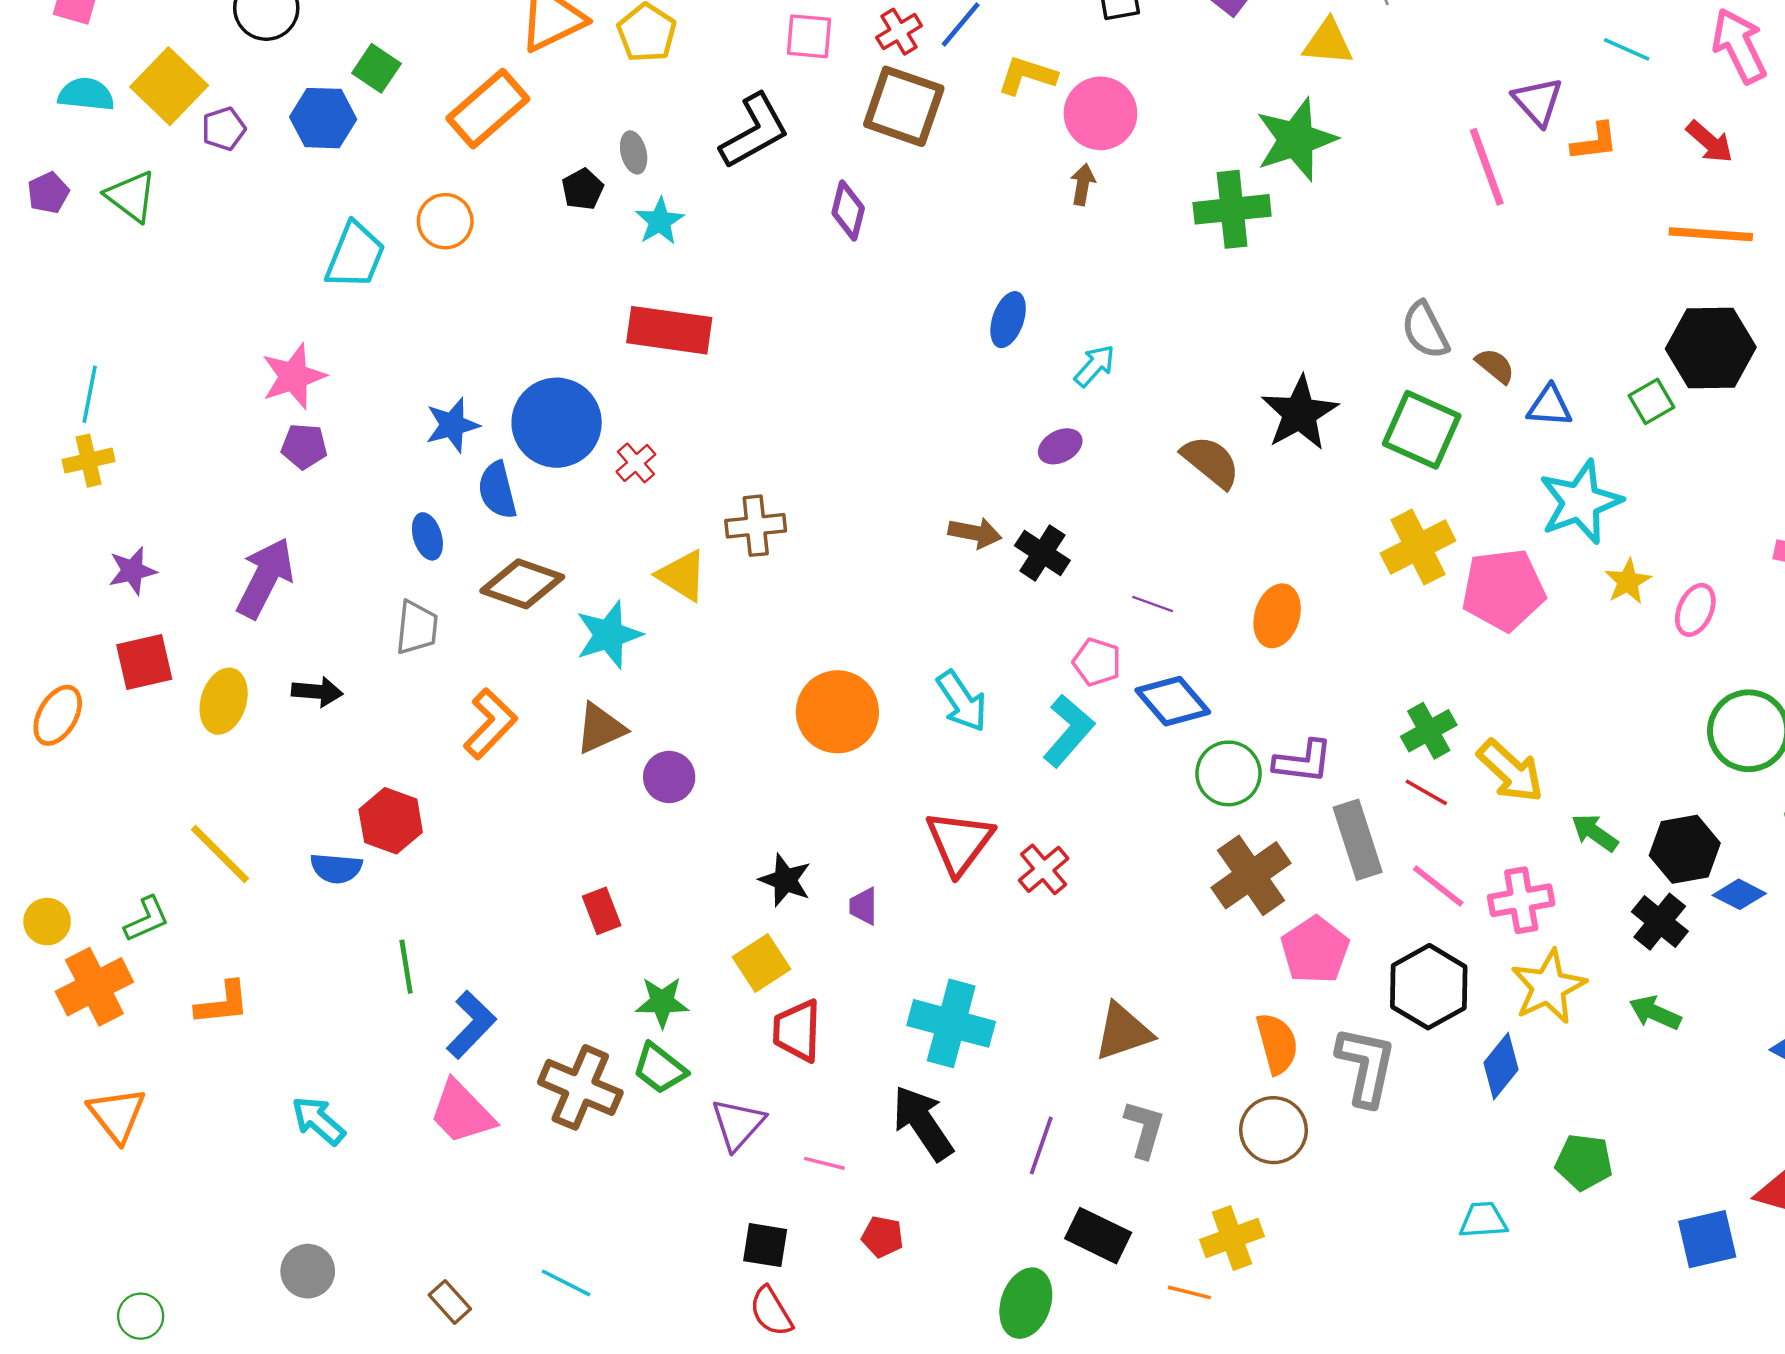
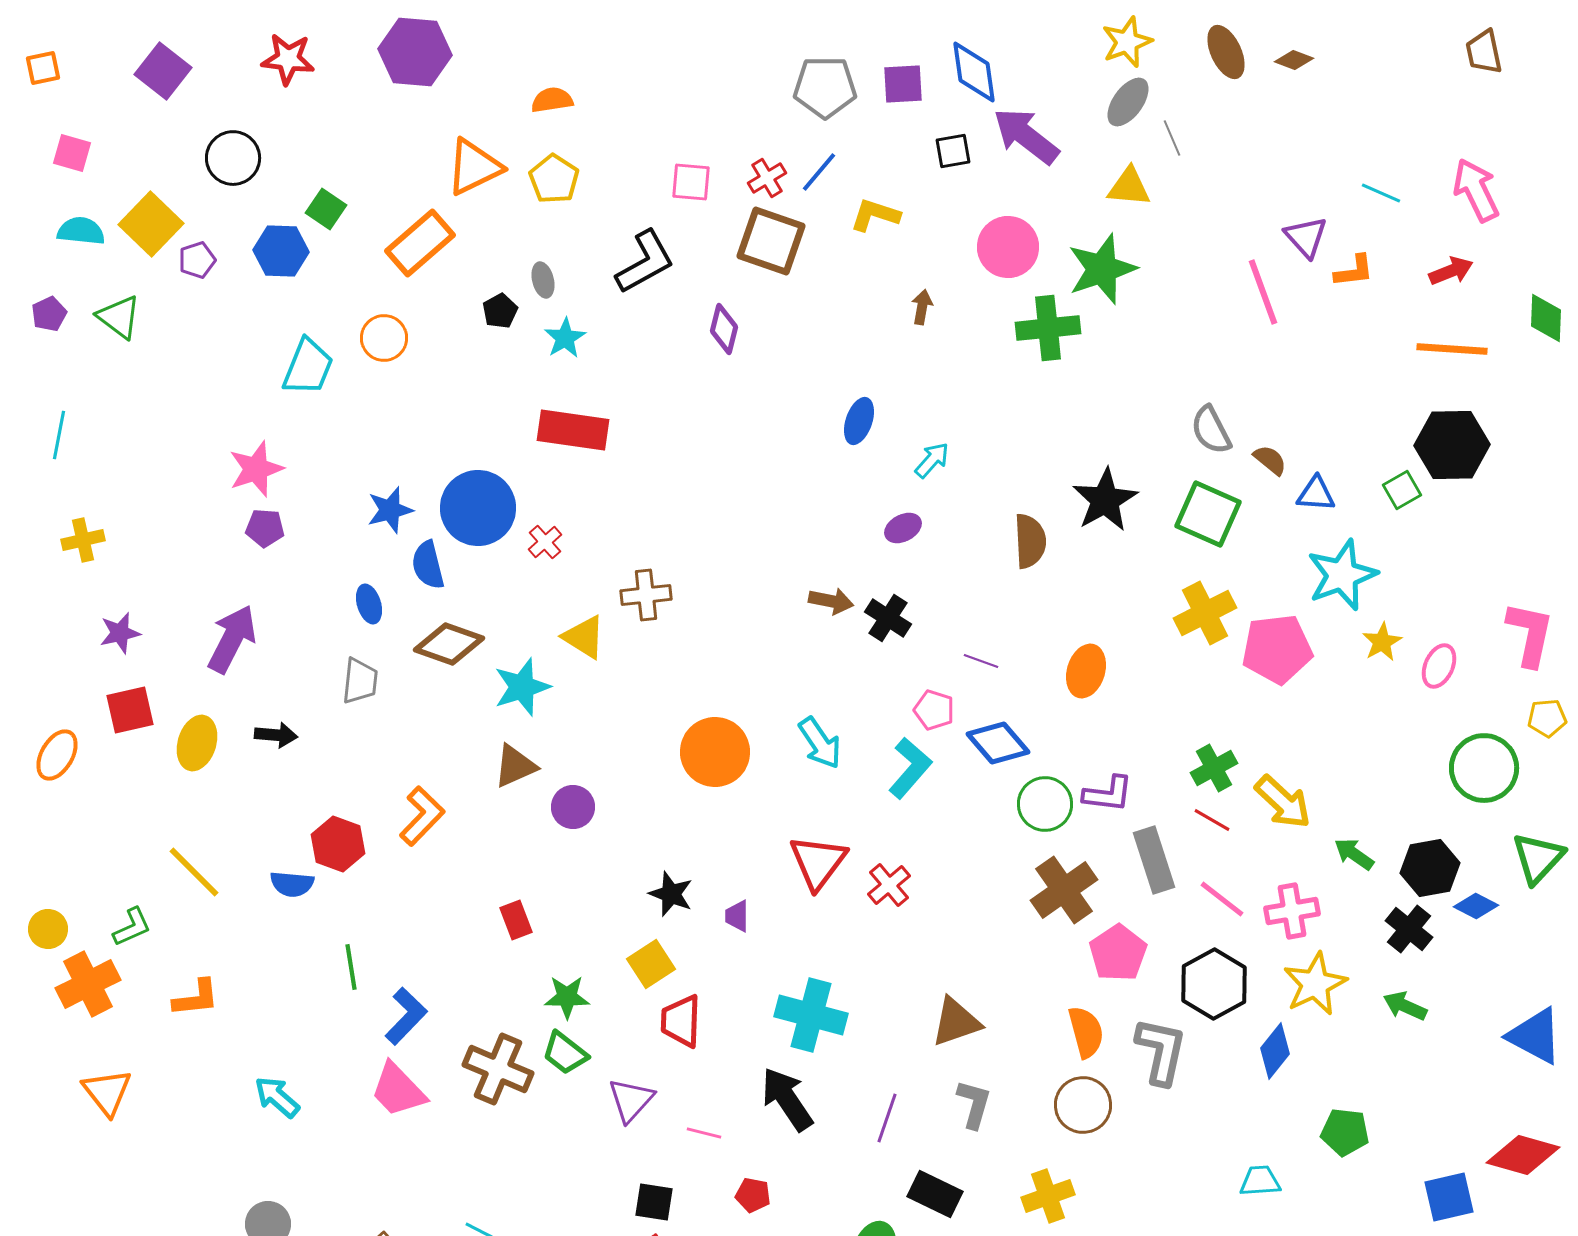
pink circle: (1100, 113) -> (1008, 247), moved
red arrow: (1710, 142) -> (1451, 271), turned -63
cyan line: (90, 394) -> (59, 435), moved
brown semicircle: (1211, 462) -> (1030, 541), turned 48
orange L-shape: (490, 724) -> (422, 816), moved

